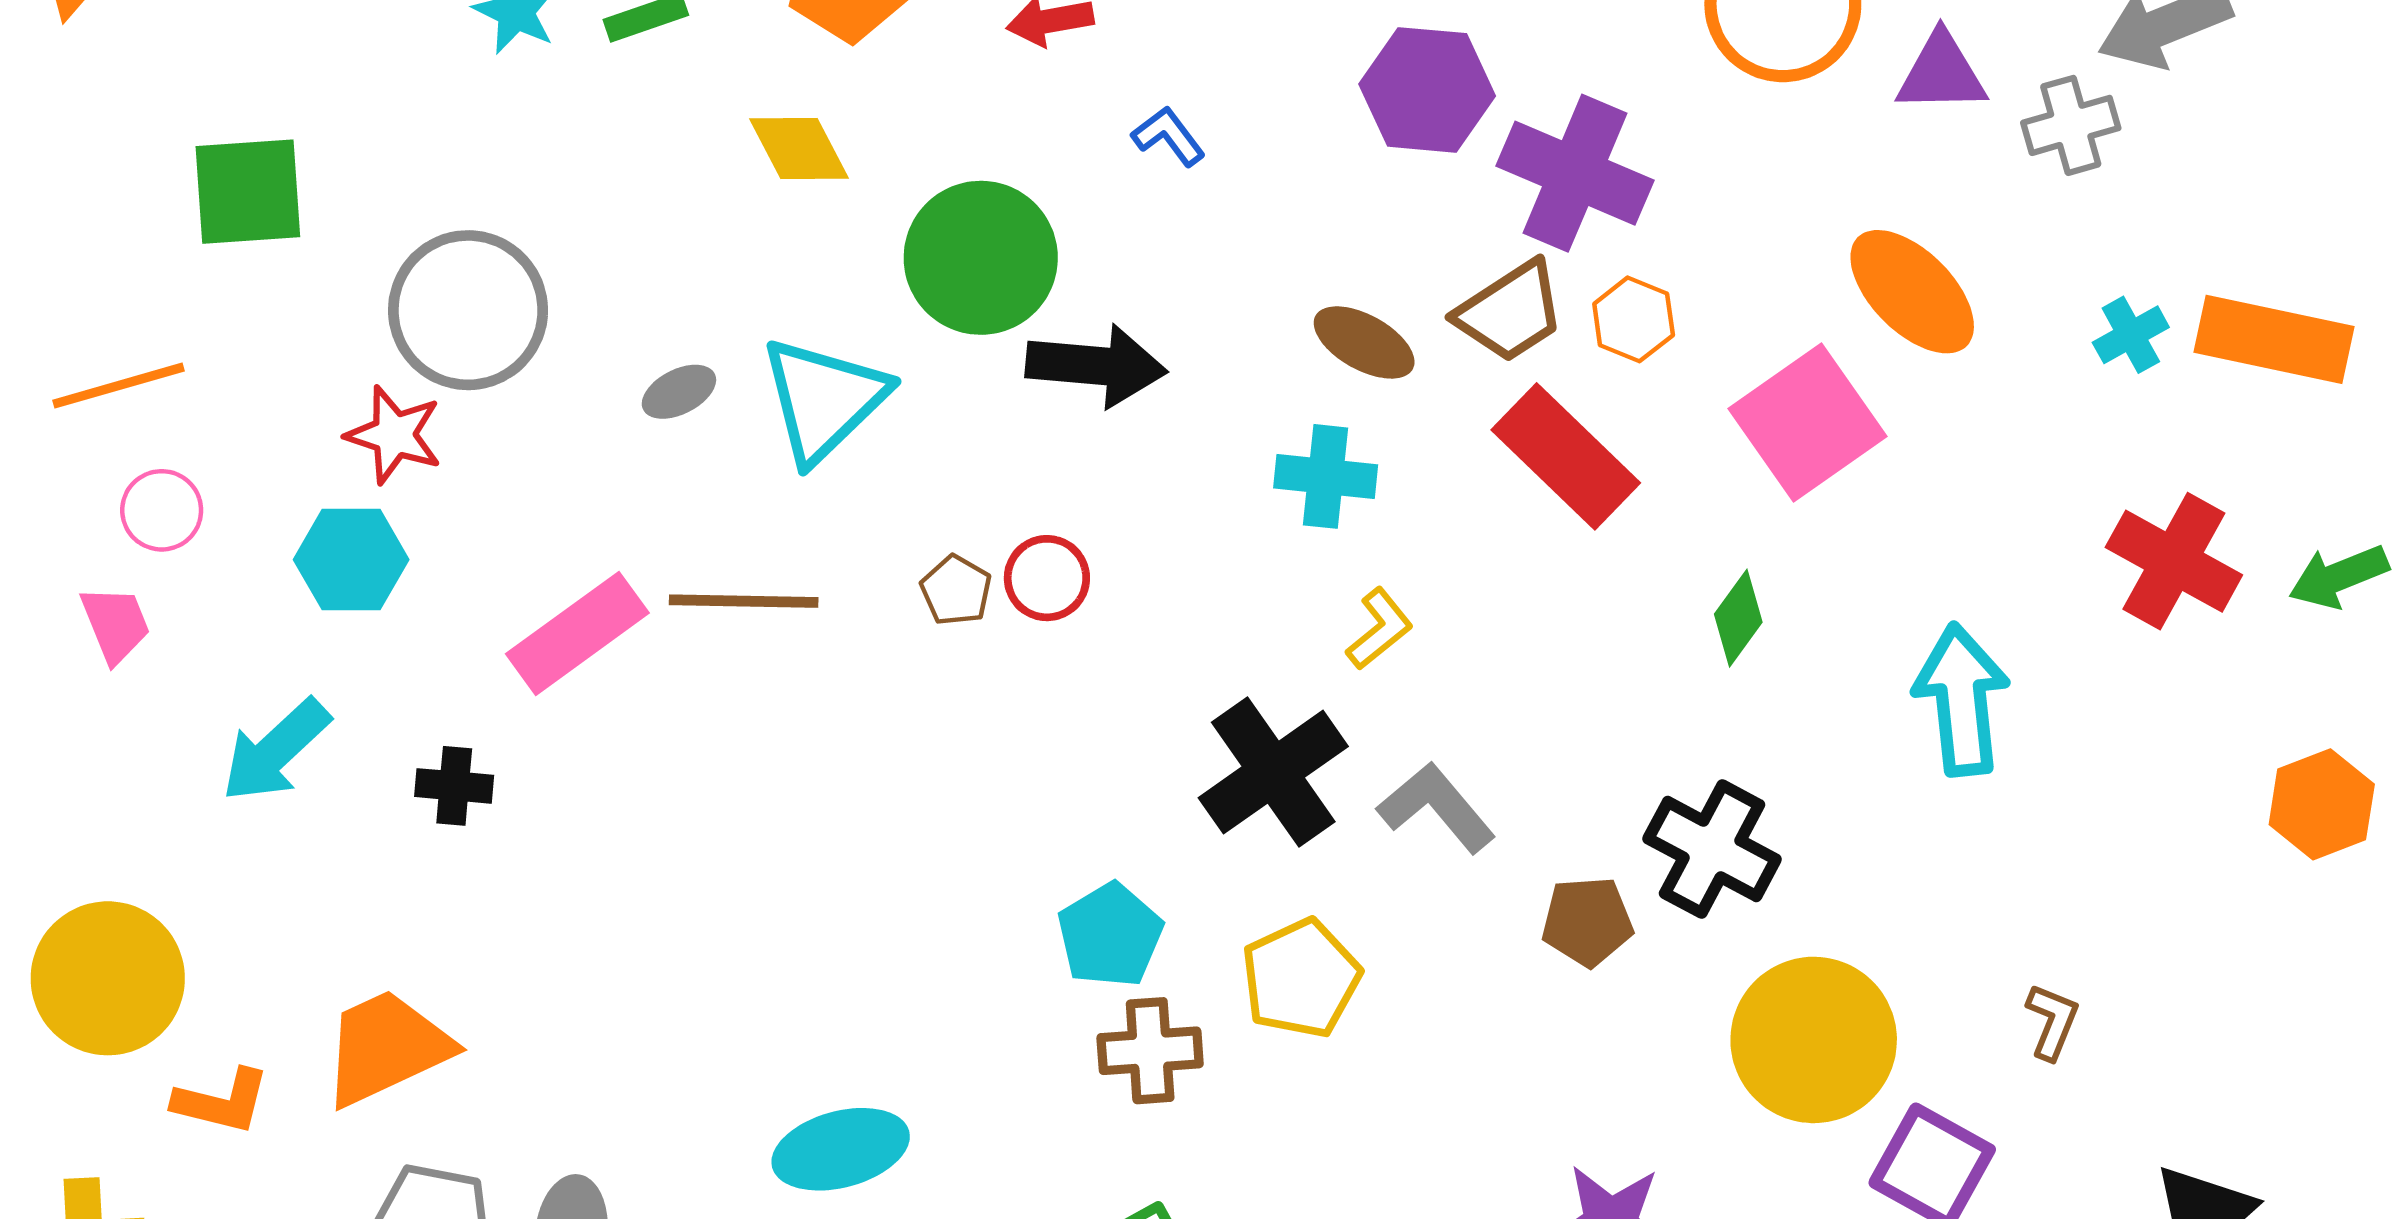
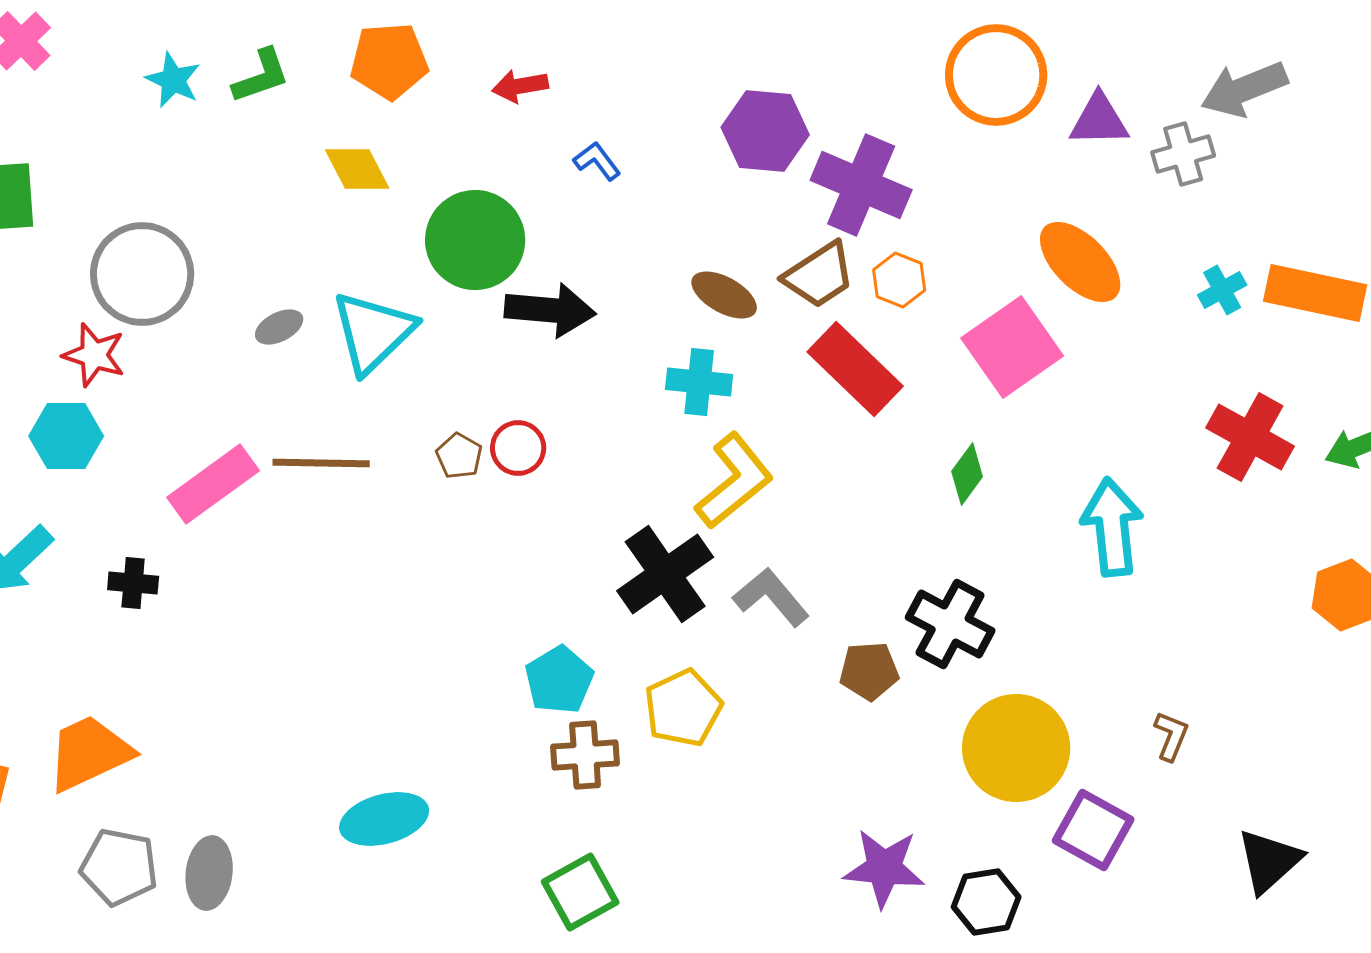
yellow L-shape: (1379, 629) -> (734, 481), size x1.8

